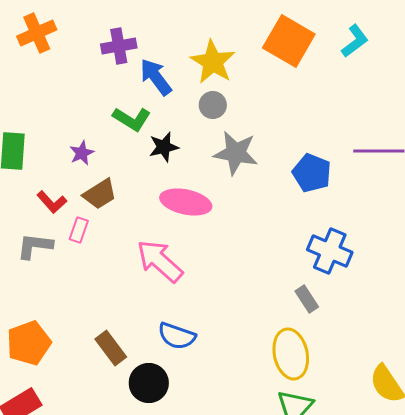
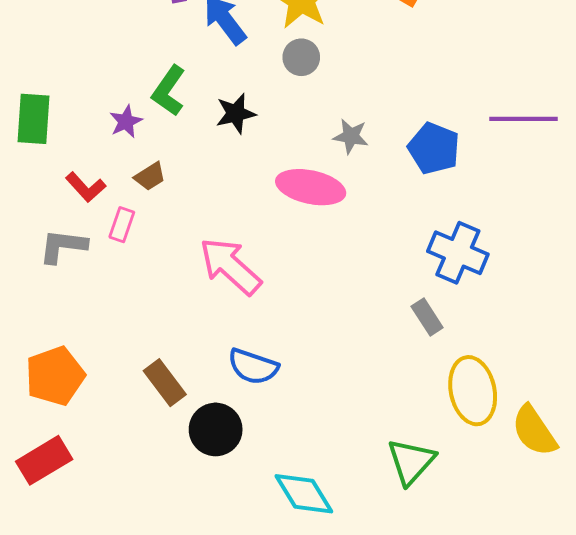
green L-shape: (132, 119) -> (169, 91), moved, turned 93
gray star: (236, 153) -> (351, 136), moved, size x0.6
brown trapezoid: (100, 194) -> (150, 176), size x0.7
pink ellipse: (186, 202) -> (311, 187), moved
yellow ellipse: (291, 354) -> (473, 391), moved

